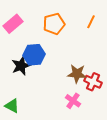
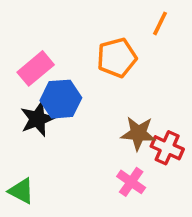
orange line: (91, 22) -> (160, 23), moved
pink rectangle: (13, 24) -> (36, 68), moved
orange pentagon: (54, 24) -> (117, 58), moved

